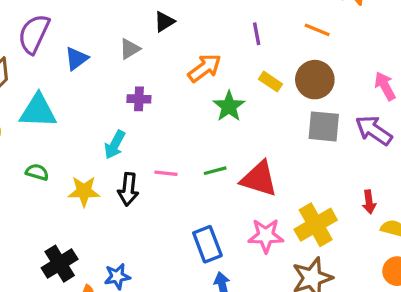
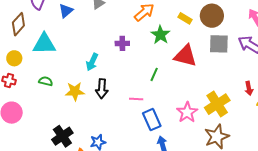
purple cross: (139, 99) -> (122, 43), moved
green line: (215, 171) -> (154, 74), turned -48
pink line: (166, 173) -> (136, 99), moved
red triangle: (259, 179) -> (185, 56), moved
pink star: (266, 236) -> (187, 112), turned -30

